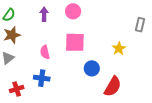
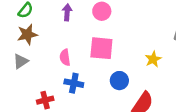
blue cross: (42, 78) -> (74, 83), moved
red cross: (17, 89) -> (45, 100), moved

